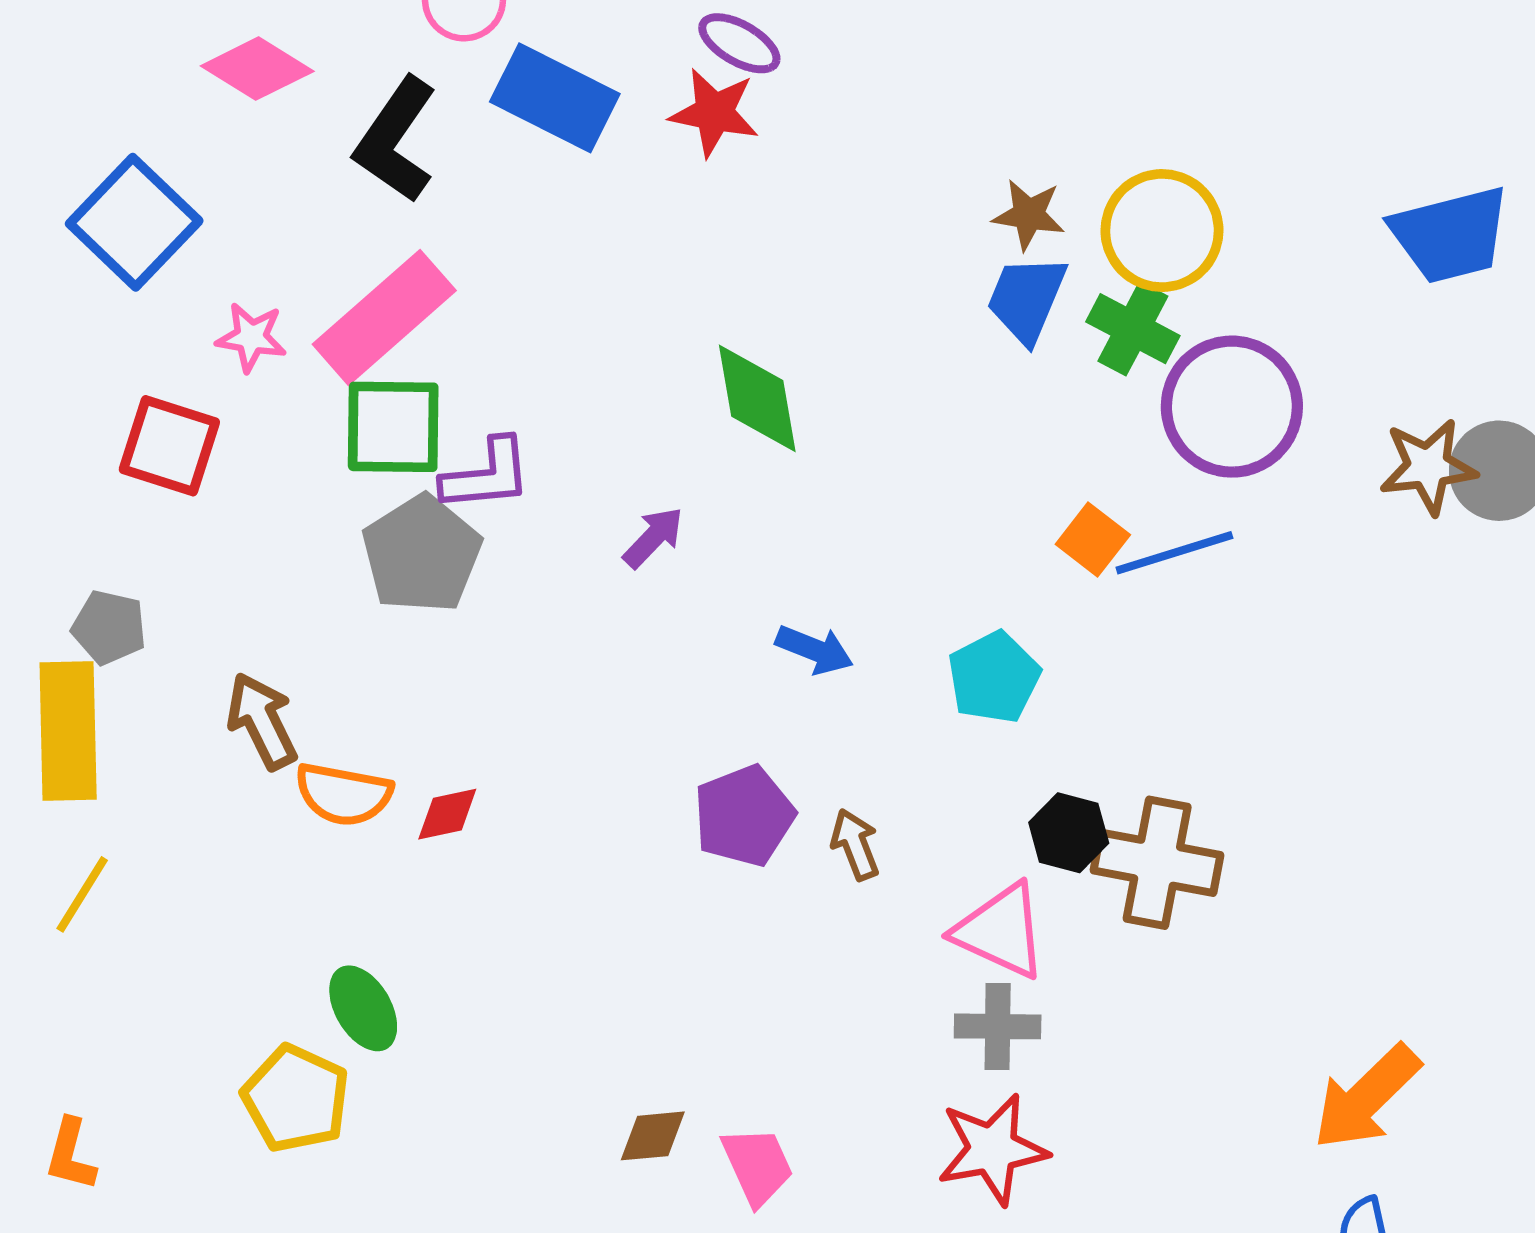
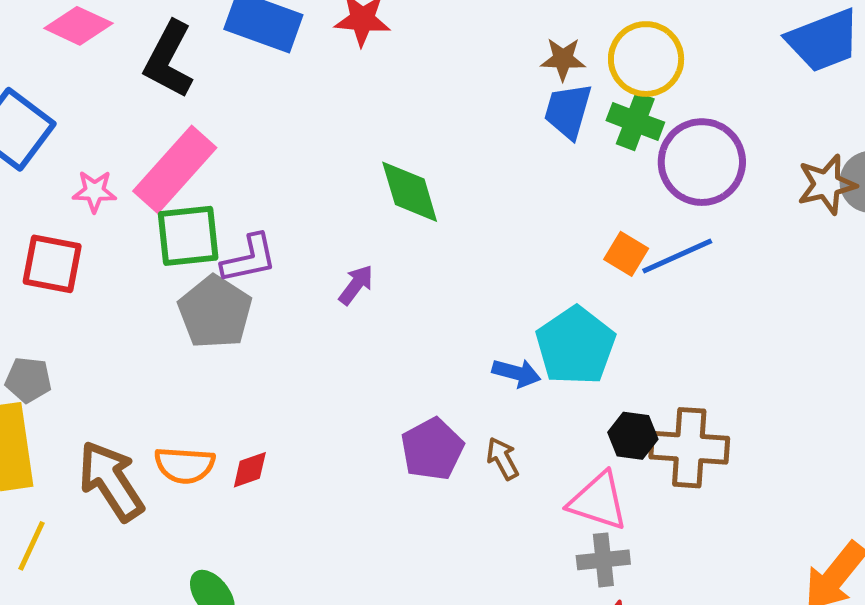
blue arrow: (814, 650) -> (516, 373), moved
cyan pentagon: (994, 677) -> (575, 346), size x1.4
brown arrow: (262, 721) -> (111, 481), moved, size x1.4

